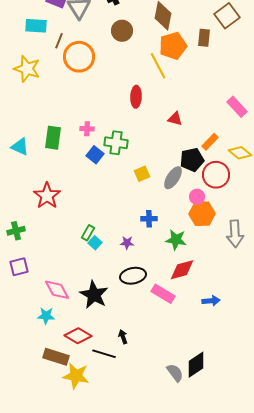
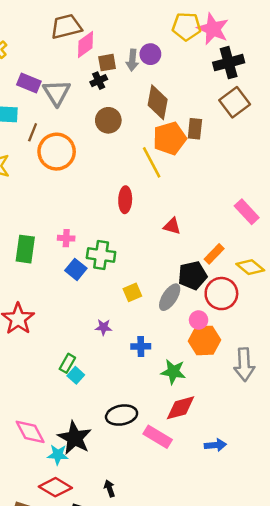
brown rectangle: (204, 38) -> (195, 129), moved
purple star: (127, 243) -> (103, 327), moved
cyan star: (46, 316) -> (58, 455), moved

